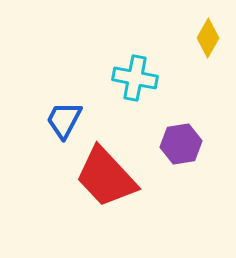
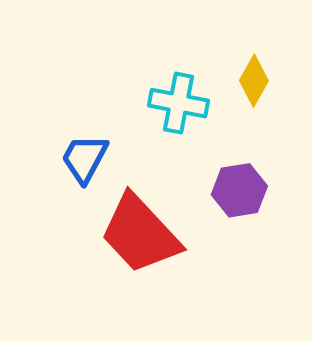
yellow diamond: (208, 38) -> (254, 81), moved

